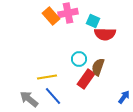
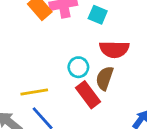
red semicircle: (105, 34) -> (114, 49), moved
red rectangle: (86, 79) -> (88, 95), turned -72

